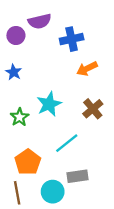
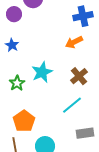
blue cross: (72, 39) -> (83, 16), moved
cyan line: (67, 143) -> (72, 105), moved
gray rectangle: (77, 176) -> (85, 133), moved

